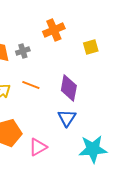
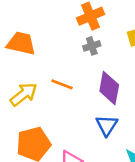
gray cross: (23, 51) -> (92, 46), moved

